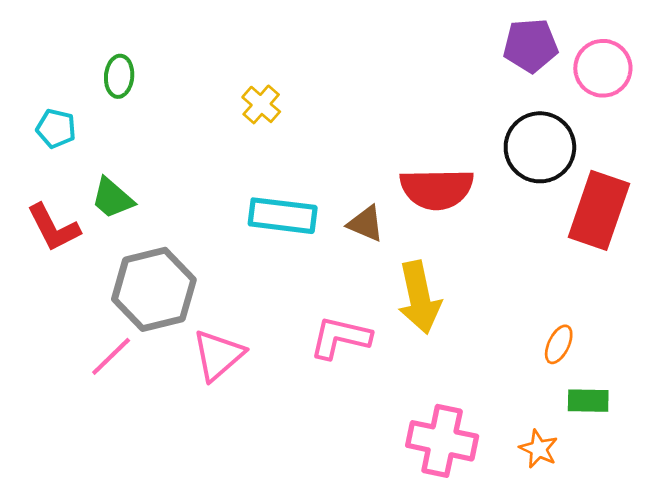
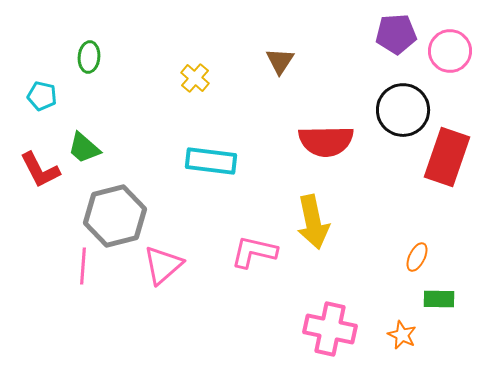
brown triangle: (366, 224) -> (280, 61), moved, turned 40
pink line: (111, 356) -> (83, 266), turned -42

